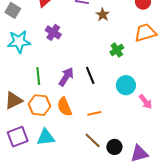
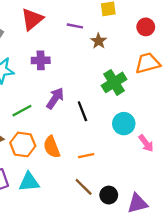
purple cross: (53, 32) -> (41, 60), turned -35
green cross: (117, 50) -> (114, 82), size x1.5
green line: (38, 76) -> (22, 111), turned 66
purple arrow: (66, 77) -> (55, 98), moved

